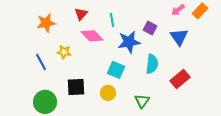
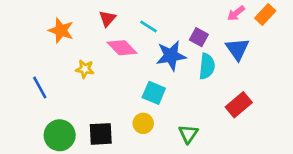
cyan line: (112, 20) -> (148, 27), turned -48
orange star: (46, 23) -> (61, 30), turned 30
blue line: (41, 62) -> (40, 88), moved
cyan semicircle: (152, 64) -> (207, 66), moved
black square: (76, 87) -> (101, 134), moved

